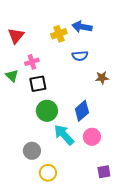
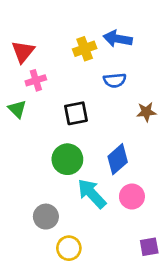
pink cross: (32, 62) -> (36, 80), moved
black square: (38, 84) -> (76, 113), moved

